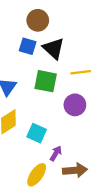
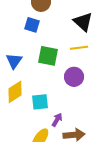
black triangle: (54, 48) -> (83, 22), moved
cyan square: (37, 133) -> (40, 102), turned -30

